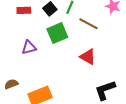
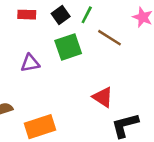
red triangle: (88, 57) -> (103, 97), moved

